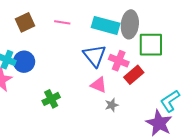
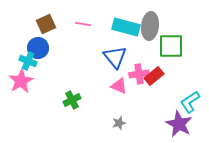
pink cross: (119, 61) -> (139, 74), moved, turned -30
blue circle: (24, 62) -> (38, 48), moved
gray star: (112, 105) -> (119, 123), moved

